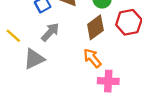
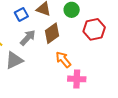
brown diamond: (95, 27) -> (52, 33), moved

